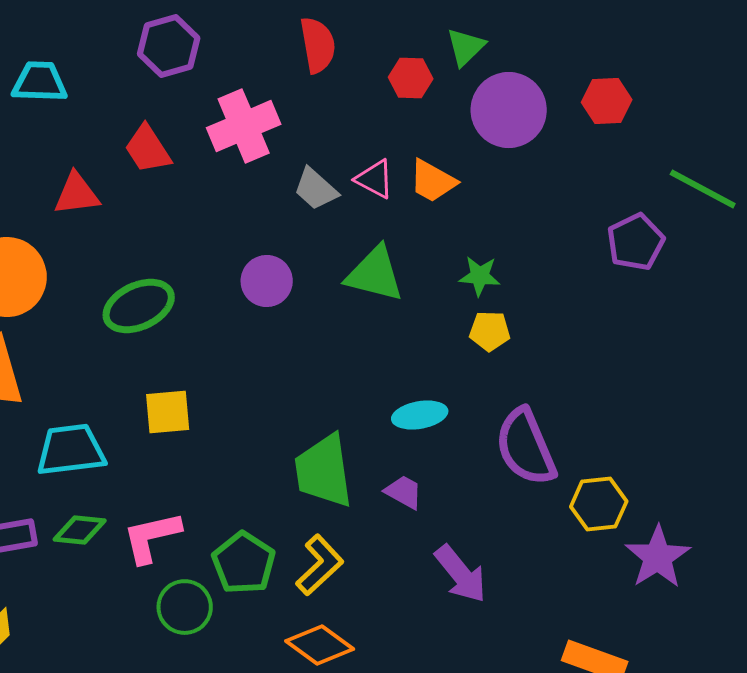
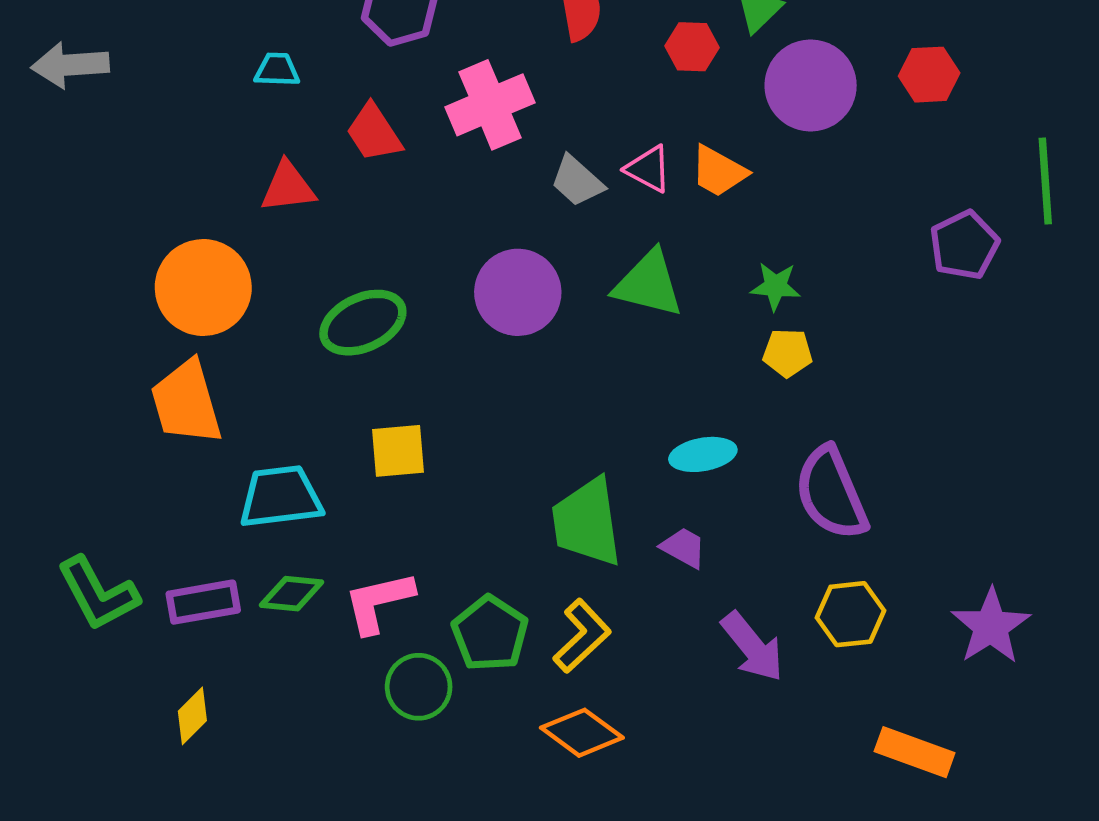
cyan trapezoid: (40, 82) -> (277, 70), moved, size x0.7
green line: (703, 189) -> (1045, 181), turned 58
purple circle: (267, 281) -> (518, 292), size x1.4
yellow hexagon: (599, 504) -> (850, 614), moved

